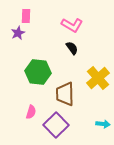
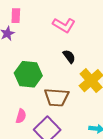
black semicircle: (72, 48) -> (69, 57), moved
brown trapezoid: (65, 94) -> (57, 97), turned -85

